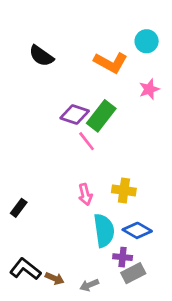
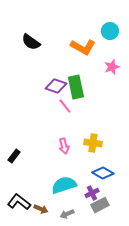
green rectangle: (101, 116) -> (76, 87), turned -50
cyan semicircle: (104, 230) -> (64, 185), moved, turned -100
purple cross: (123, 257) -> (92, 193), turned -32

